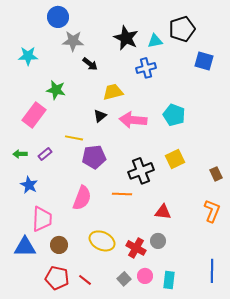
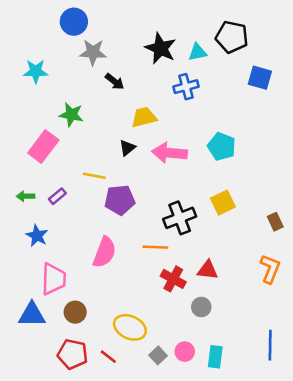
black pentagon: (182, 29) -> (232, 37), turned 30
yellow ellipse: (102, 241) -> (130, 327), moved
red cross: (136, 248) -> (173, 279), moved

